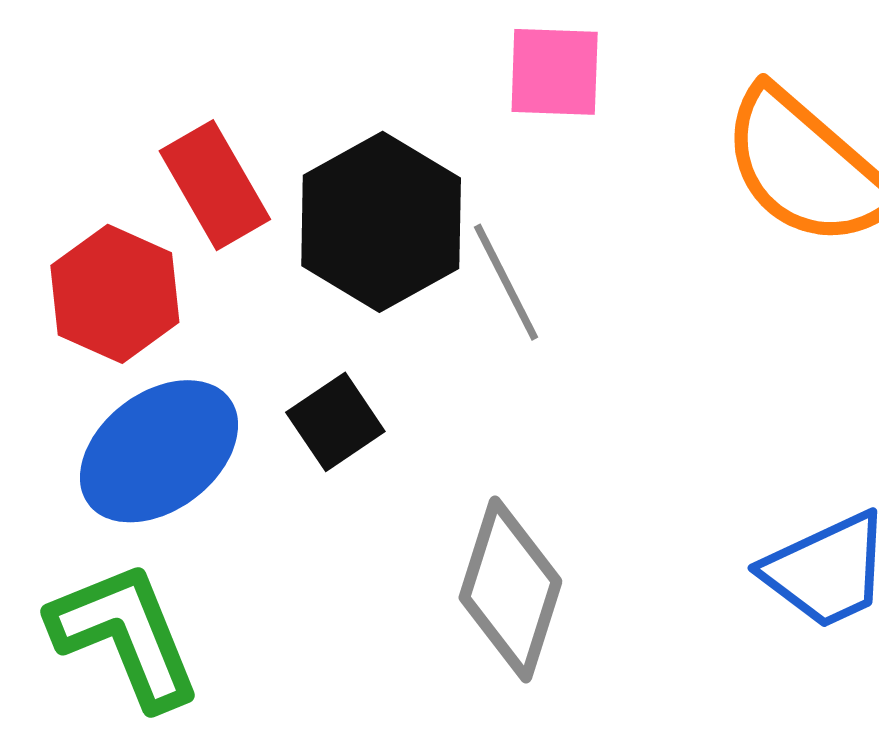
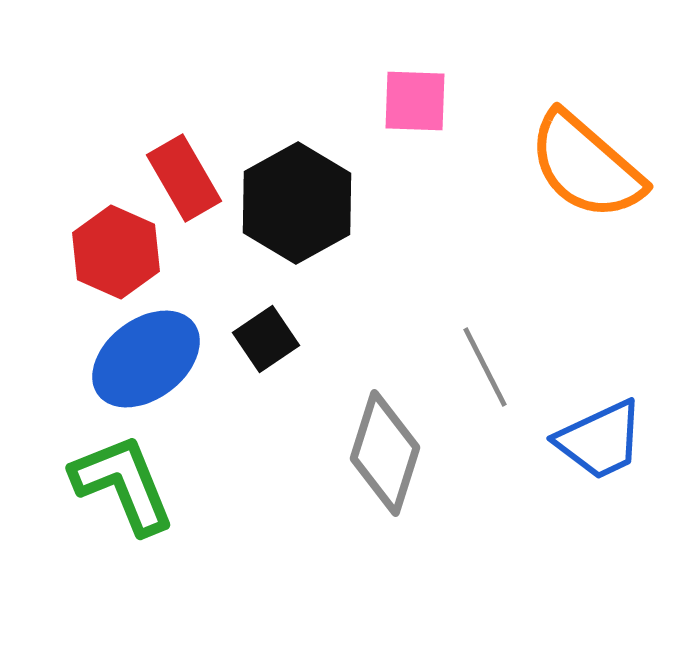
gray line: (506, 282) -> (485, 367), moved

